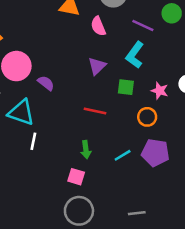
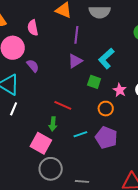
pink semicircle: (98, 26) -> (33, 28), moved
purple line: (143, 26) -> (76, 35), moved, turned 60
red line: (95, 111) -> (63, 105), moved
pink square: (76, 177) -> (41, 143), size x1.5
gray circle: (79, 211) -> (51, 169), moved

